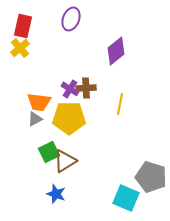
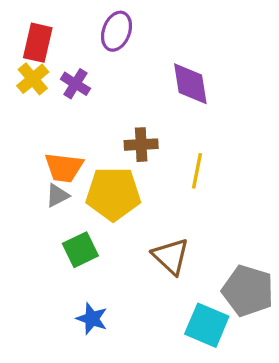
purple diamond: (116, 51) -> (190, 84), turned -60
purple cross: (70, 89) -> (75, 84), moved
brown triangle: (65, 161) -> (171, 256), moved, turned -45

